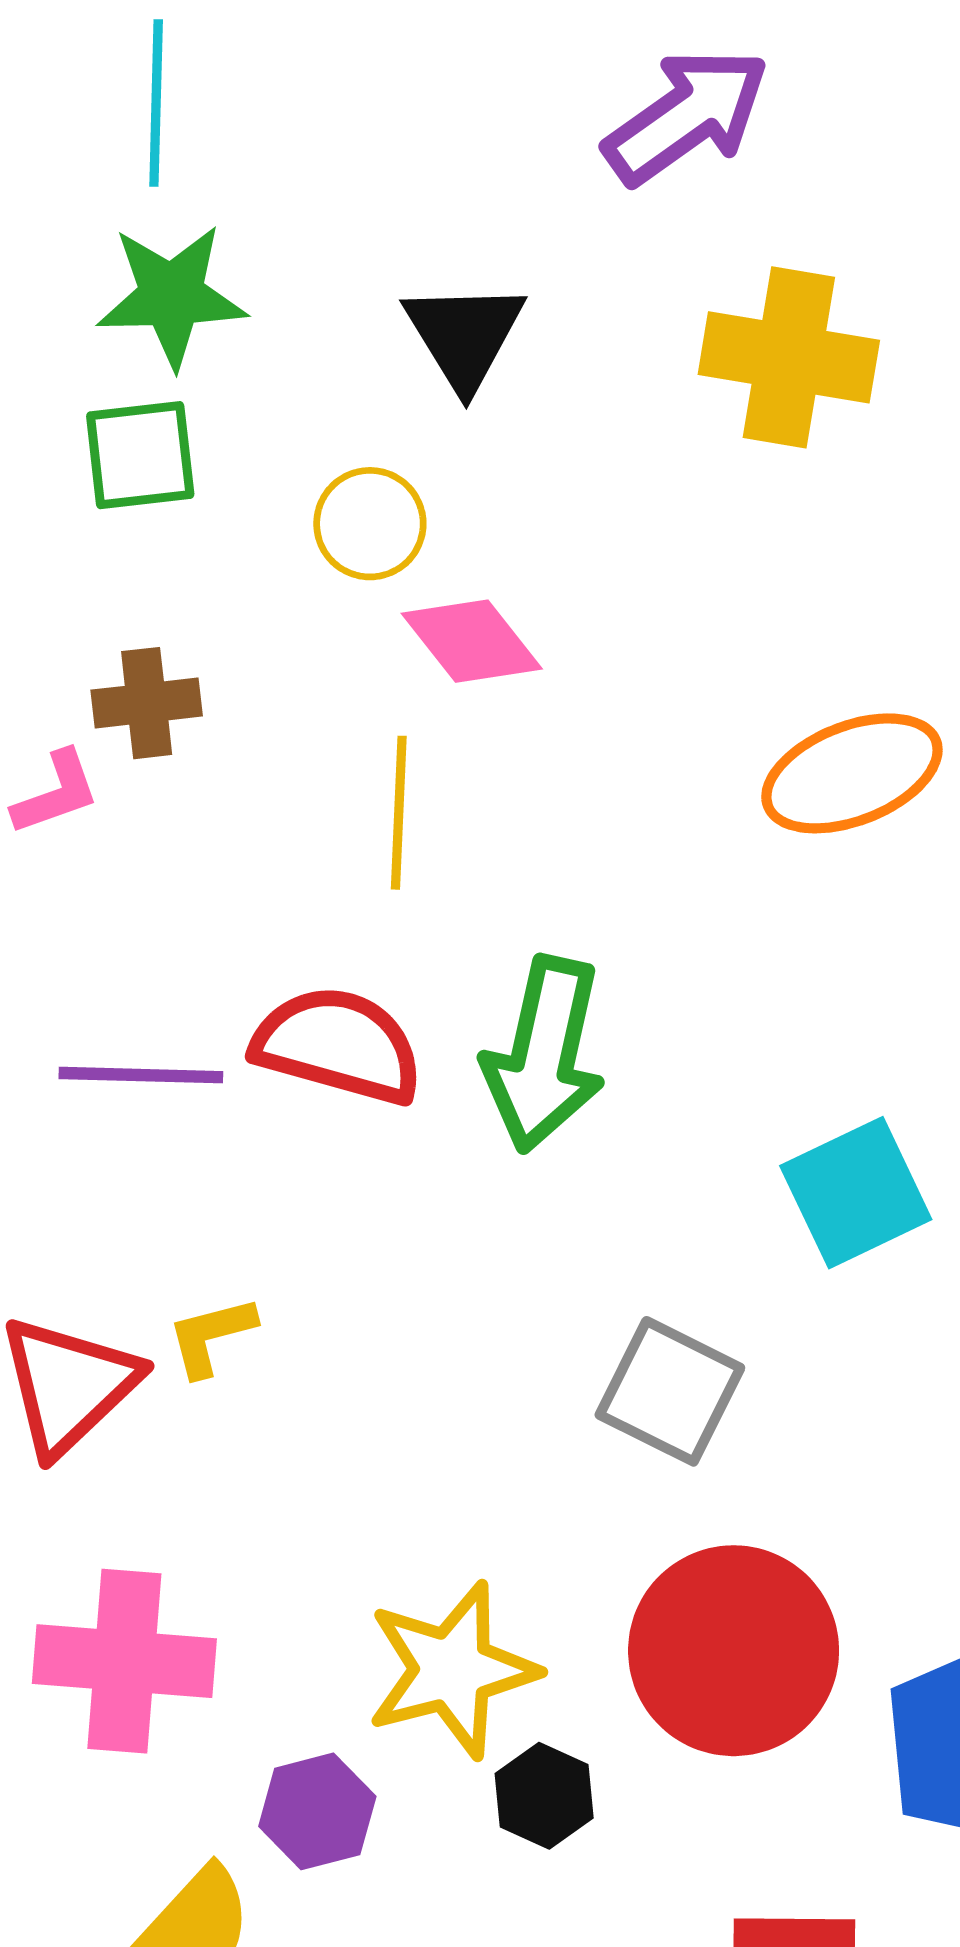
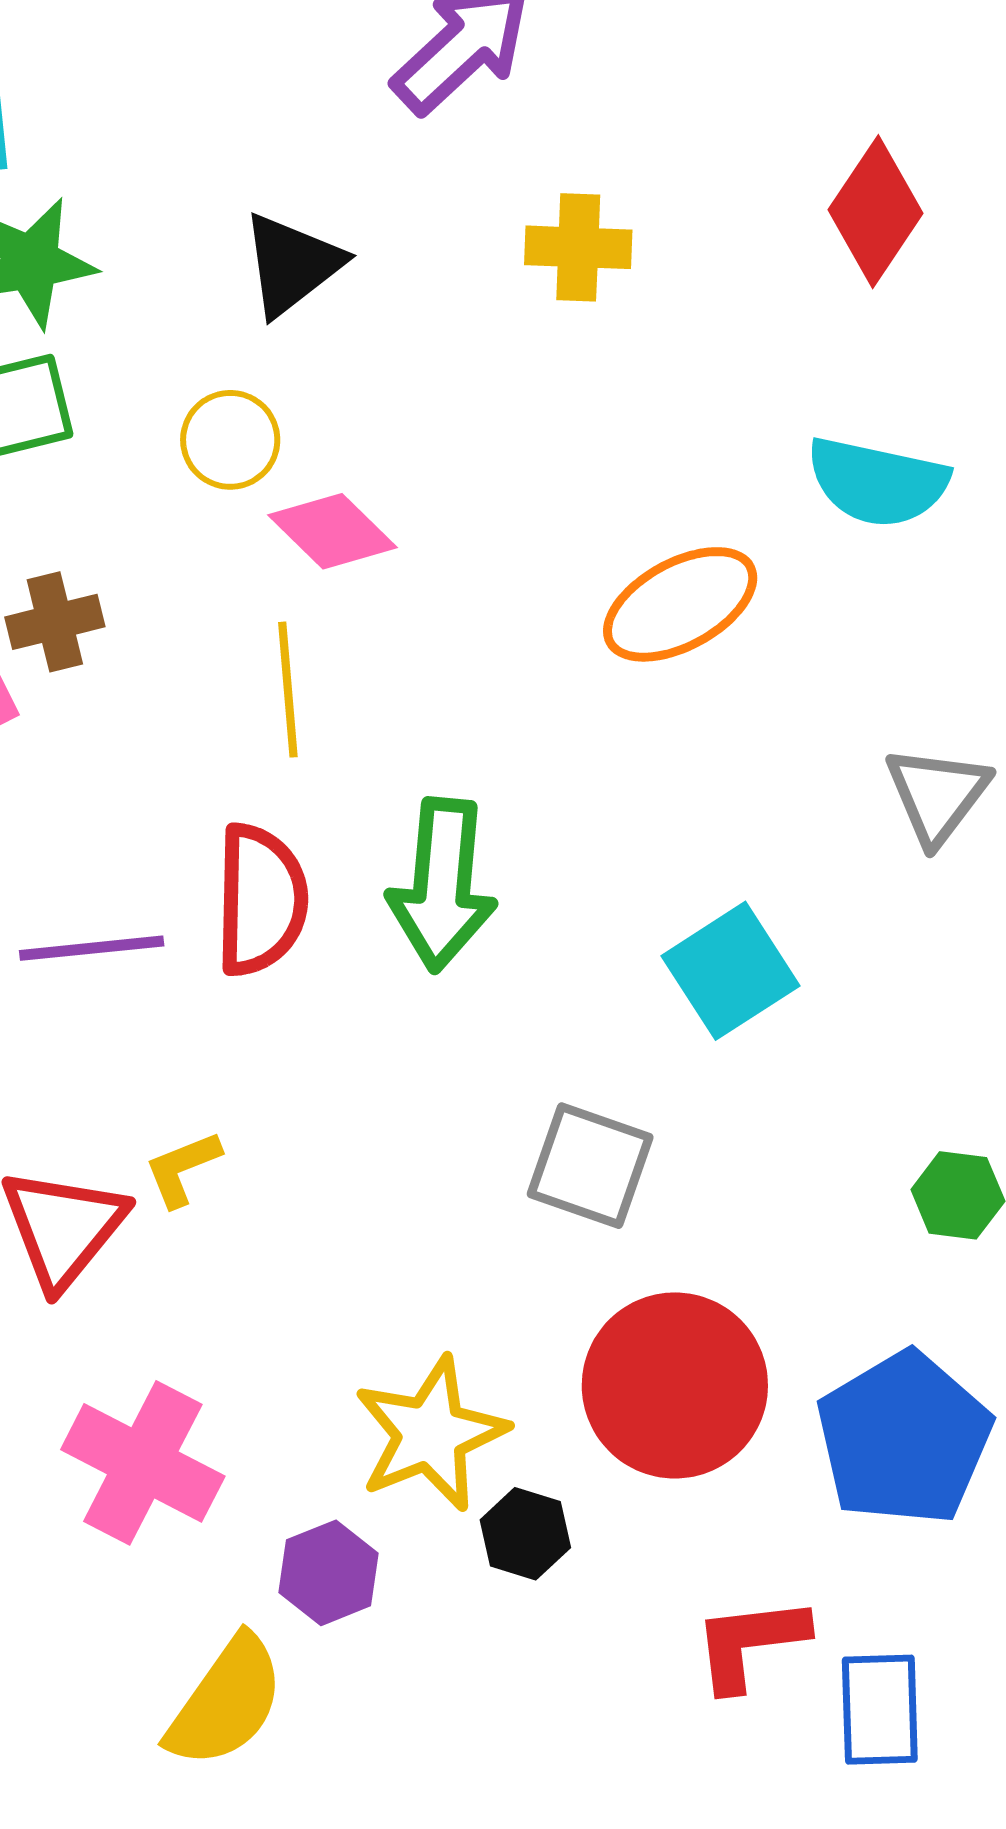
black triangle: (464, 335) -> (292, 264), turned 31
yellow cross: (789, 357) -> (578, 247), size x0.7
red semicircle: (338, 1045) -> (261, 900), turned 83
pink cross: (124, 1661) -> (143, 1463), turned 30

